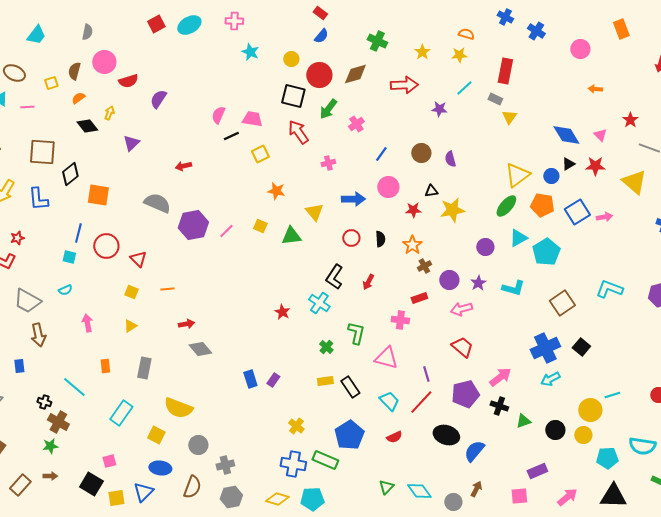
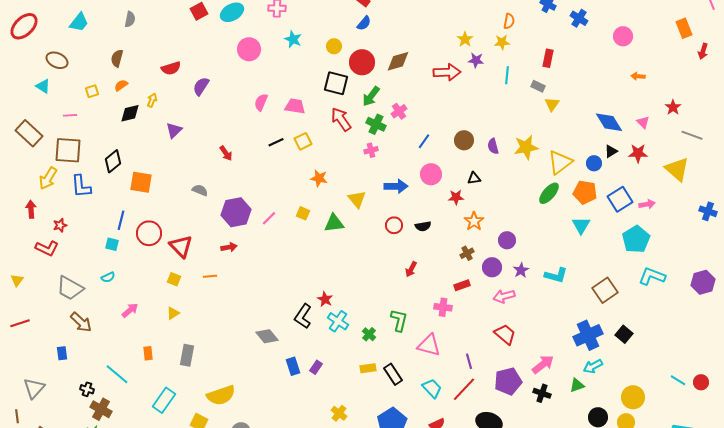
orange rectangle: (621, 29) -> (684, 28), moved
orange semicircle: (466, 34) -> (509, 21), turned 84
green cross: (377, 41) -> (376, 124), moved
pink circle: (104, 62) -> (249, 49), moved
red rectangle: (505, 71) -> (548, 58), size x0.7
yellow square: (51, 83) -> (92, 91), moved
cyan line: (464, 88) -> (507, 75), turned -42
pink line: (27, 107) -> (70, 115), moved
purple star: (439, 109) -> (476, 60), moved
black diamond: (87, 126) -> (130, 113), turned -65
black line: (231, 136) -> (276, 142), moved
brown square: (42, 152) -> (68, 150), moved
red arrow: (183, 166) -> (226, 153), turned -112
gray semicircle: (157, 203) -> (200, 190), size x0.6
yellow star: (452, 210) -> (526, 147), moved
cyan triangle: (518, 238) -> (581, 225), moved, turned -30
black semicircle: (380, 239) -> (423, 226), turned 84
orange star: (412, 245) -> (474, 221), moved
purple circle: (485, 247) -> (507, 240), moved
cyan pentagon: (546, 252) -> (636, 239), moved
red triangle: (138, 259) -> (181, 246), size x1.4
black L-shape: (334, 277) -> (303, 316), moved
cyan cross: (319, 303) -> (338, 321), moved
pink arrow: (87, 323) -> (130, 310), turned 60
red arrow: (186, 324) -> (229, 247), moved
brown arrow: (38, 335) -> (81, 322), turned -35
gray diamond: (200, 349) -> (267, 336), moved
cyan line: (612, 395) -> (678, 380), moved, turned 49
yellow semicircle: (178, 408) -> (221, 395), turned -40
green triangle: (523, 421) -> (577, 385), moved

